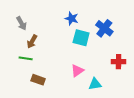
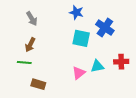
blue star: (72, 18) -> (76, 12), moved
gray arrow: (21, 23) -> (32, 19), moved
cyan triangle: (95, 84) -> (97, 66), moved

